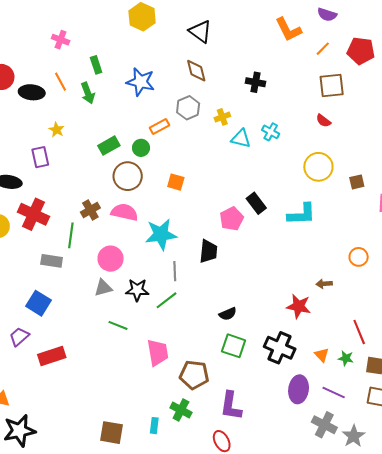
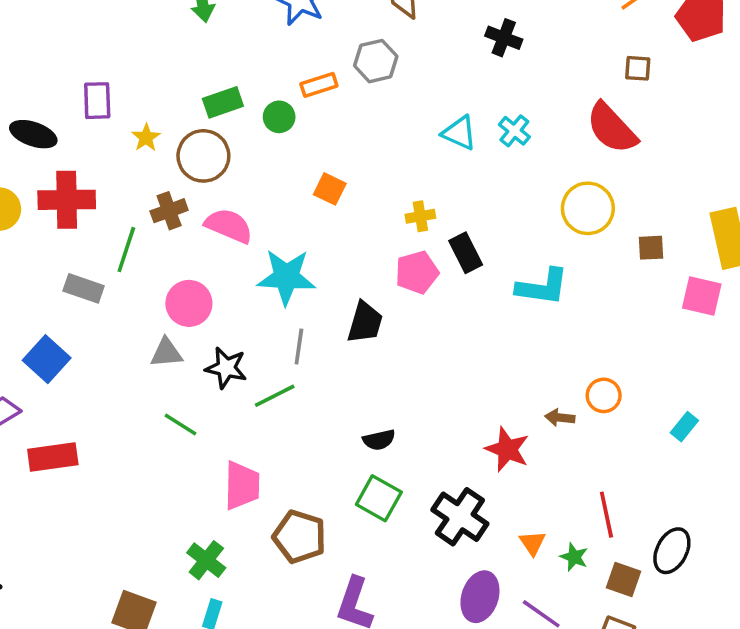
brown square: (332, 86) -> (638, 68), size x0.6
yellow cross: (222, 117) -> (420, 216), moved
red semicircle: (323, 121) -> (612, 128), size x2.0
yellow star: (57, 130) -> (146, 138), moved
brown circle: (128, 176) -> (203, 156), moved
red cross: (33, 214) -> (67, 200), turned -36
orange circle: (359, 257) -> (604, 395), moved
green cross: (181, 410) -> (206, 560), moved

